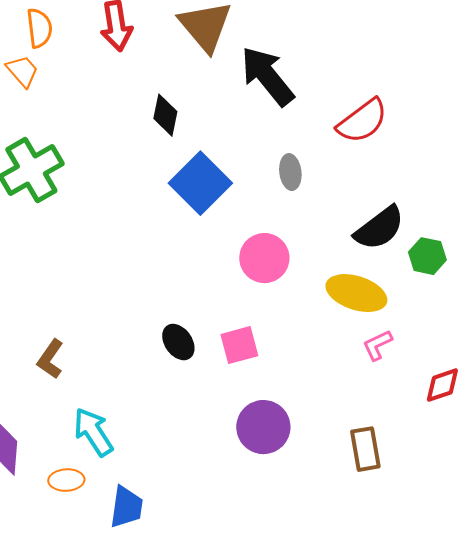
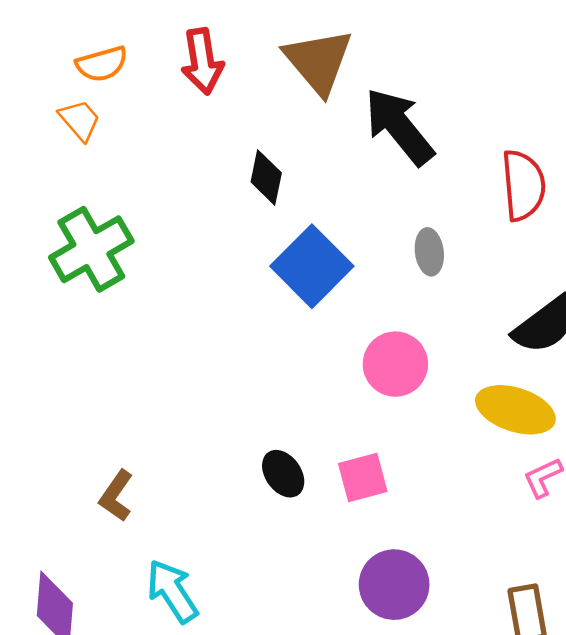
orange semicircle: (39, 28) -> (102, 64), turned 81
red semicircle: (362, 121) -> (523, 185), turned -58

